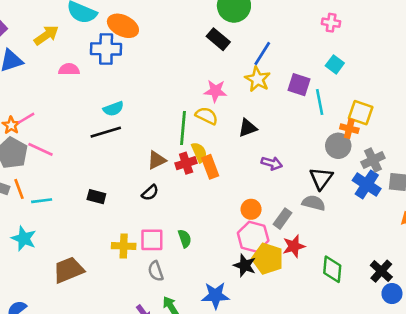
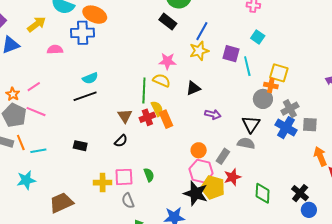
yellow star: (257, 79) -> (199, 51), turned 30
pink line: (26, 118) -> (34, 87), moved
brown triangle: (157, 160) -> (125, 116), turned -35
cyan star: (24, 238) -> (26, 180), turned -30
black star: (245, 265) -> (196, 193), size x1.4

